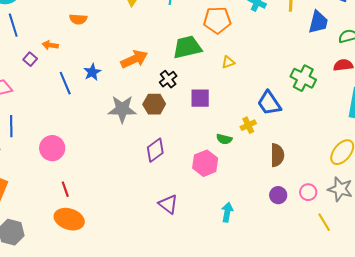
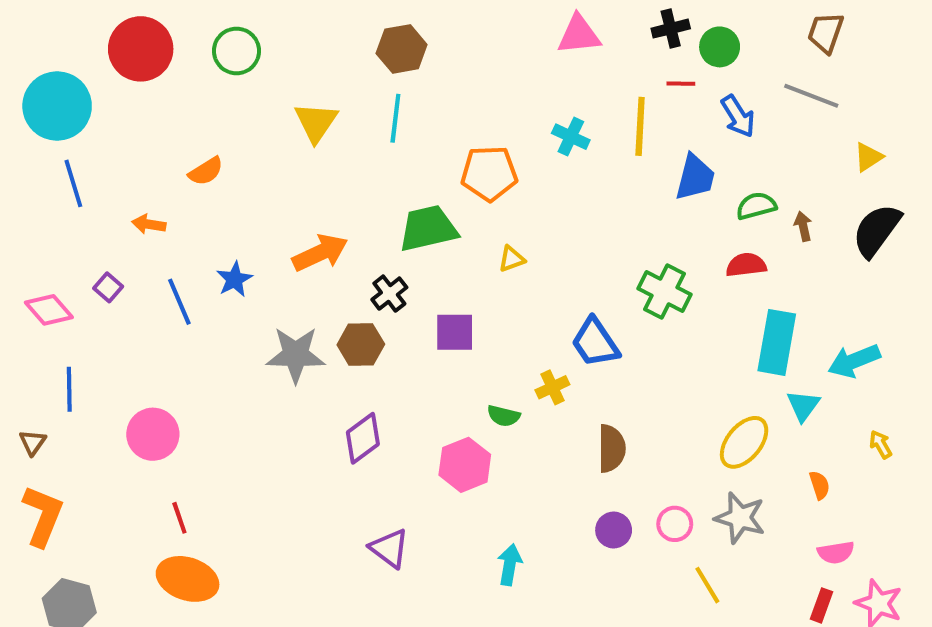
orange semicircle: (78, 19) -> (206, 171), turned -36
purple square: (30, 59) -> (108, 287), moved

